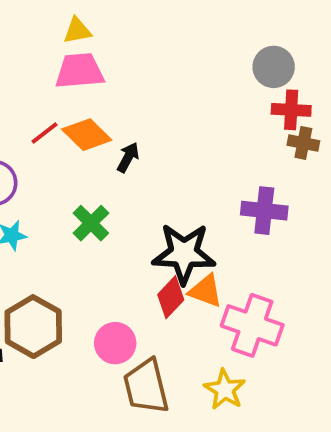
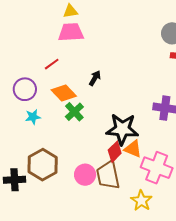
orange diamond: (87, 135) -> (64, 93), moved
brown trapezoid: (146, 387) -> (108, 175), moved

